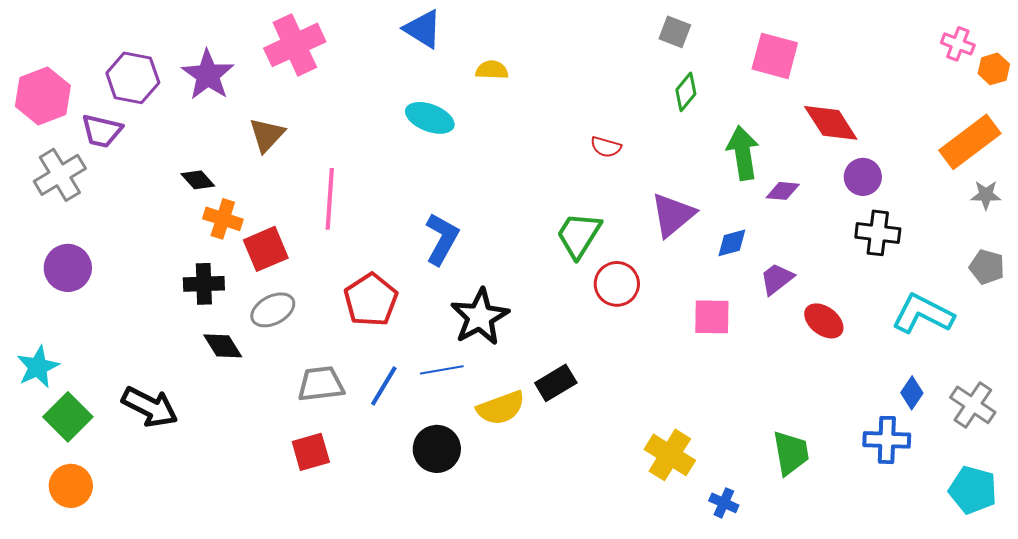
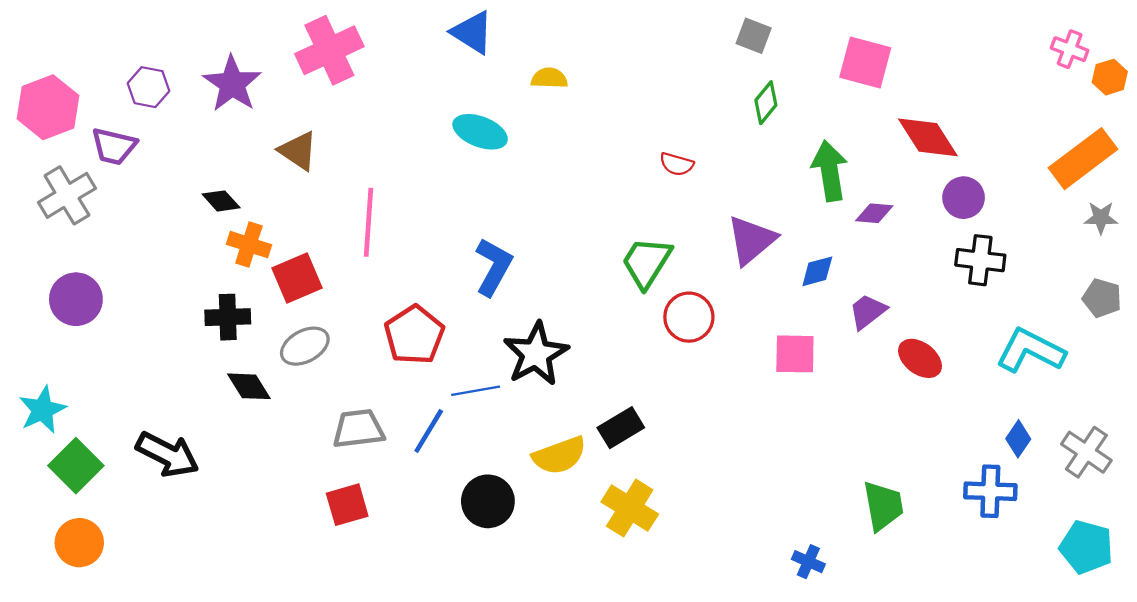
purple hexagon: (133, 78) -> (148, 87), size x0.7
brown triangle: (267, 135) -> (298, 151), turned -39
blue line: (442, 370) -> (476, 391), moved
yellow cross: (670, 455) -> (630, 508), moved

